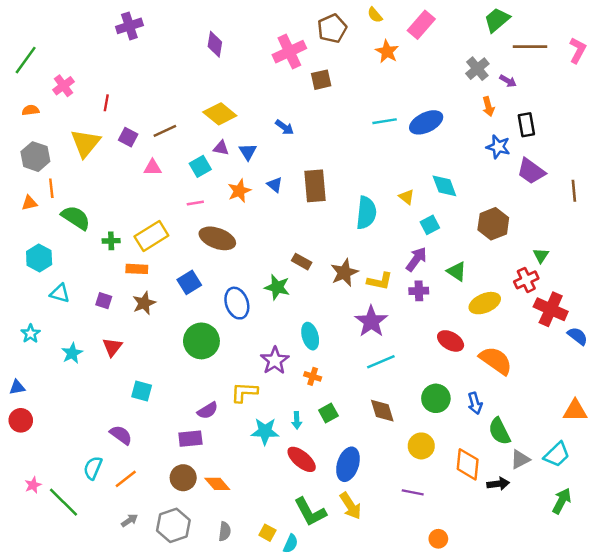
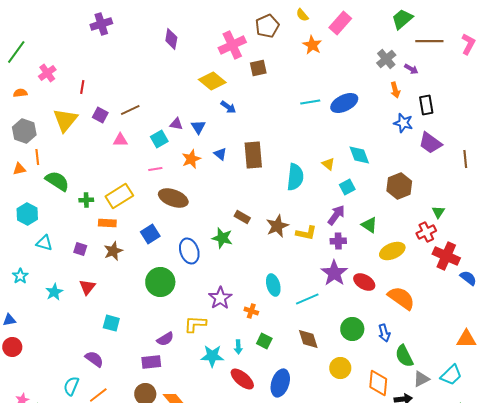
yellow diamond: (220, 114) -> (212, 81), moved
purple star: (371, 321) -> (334, 273), moved
cyan ellipse: (310, 336) -> (273, 285), moved
green square: (328, 413) -> (264, 341), turned -35

